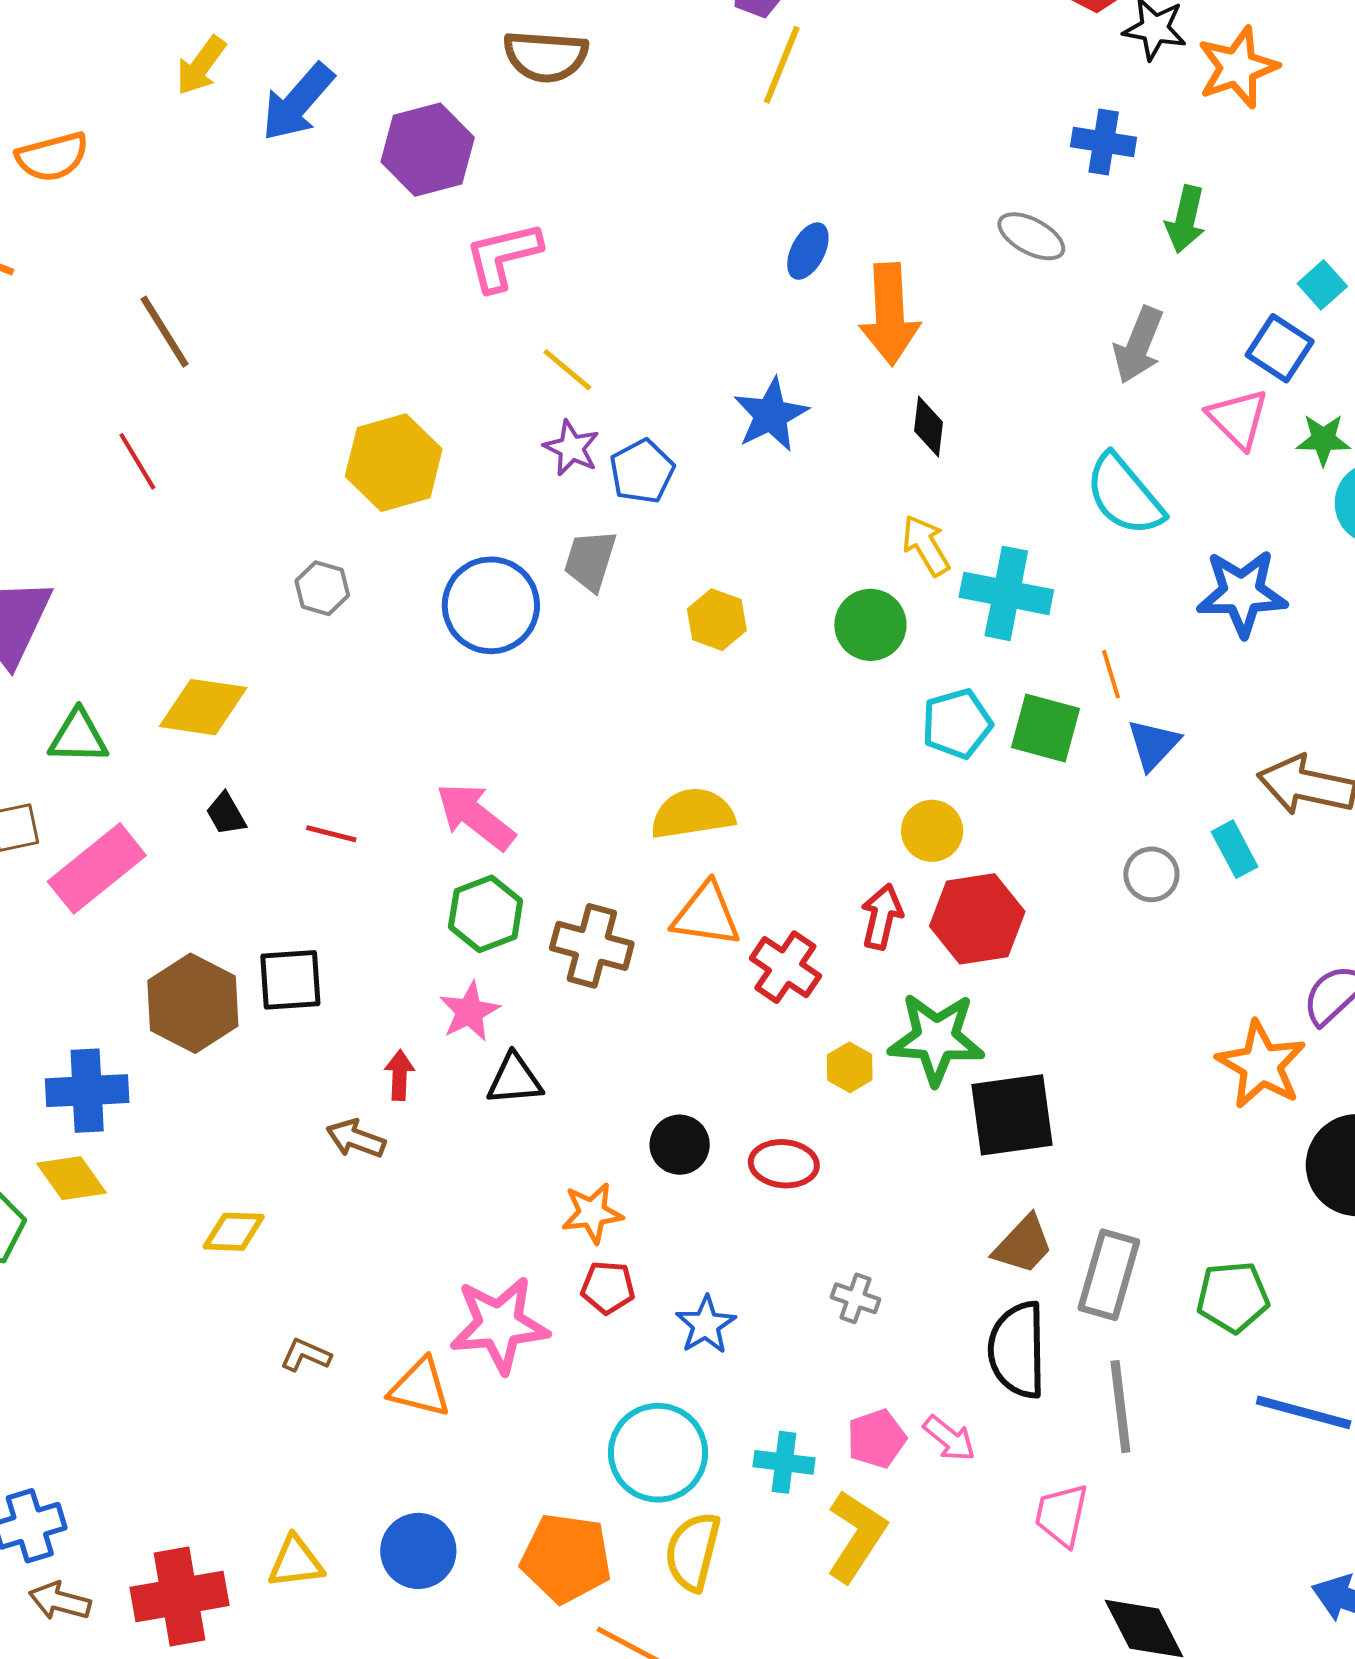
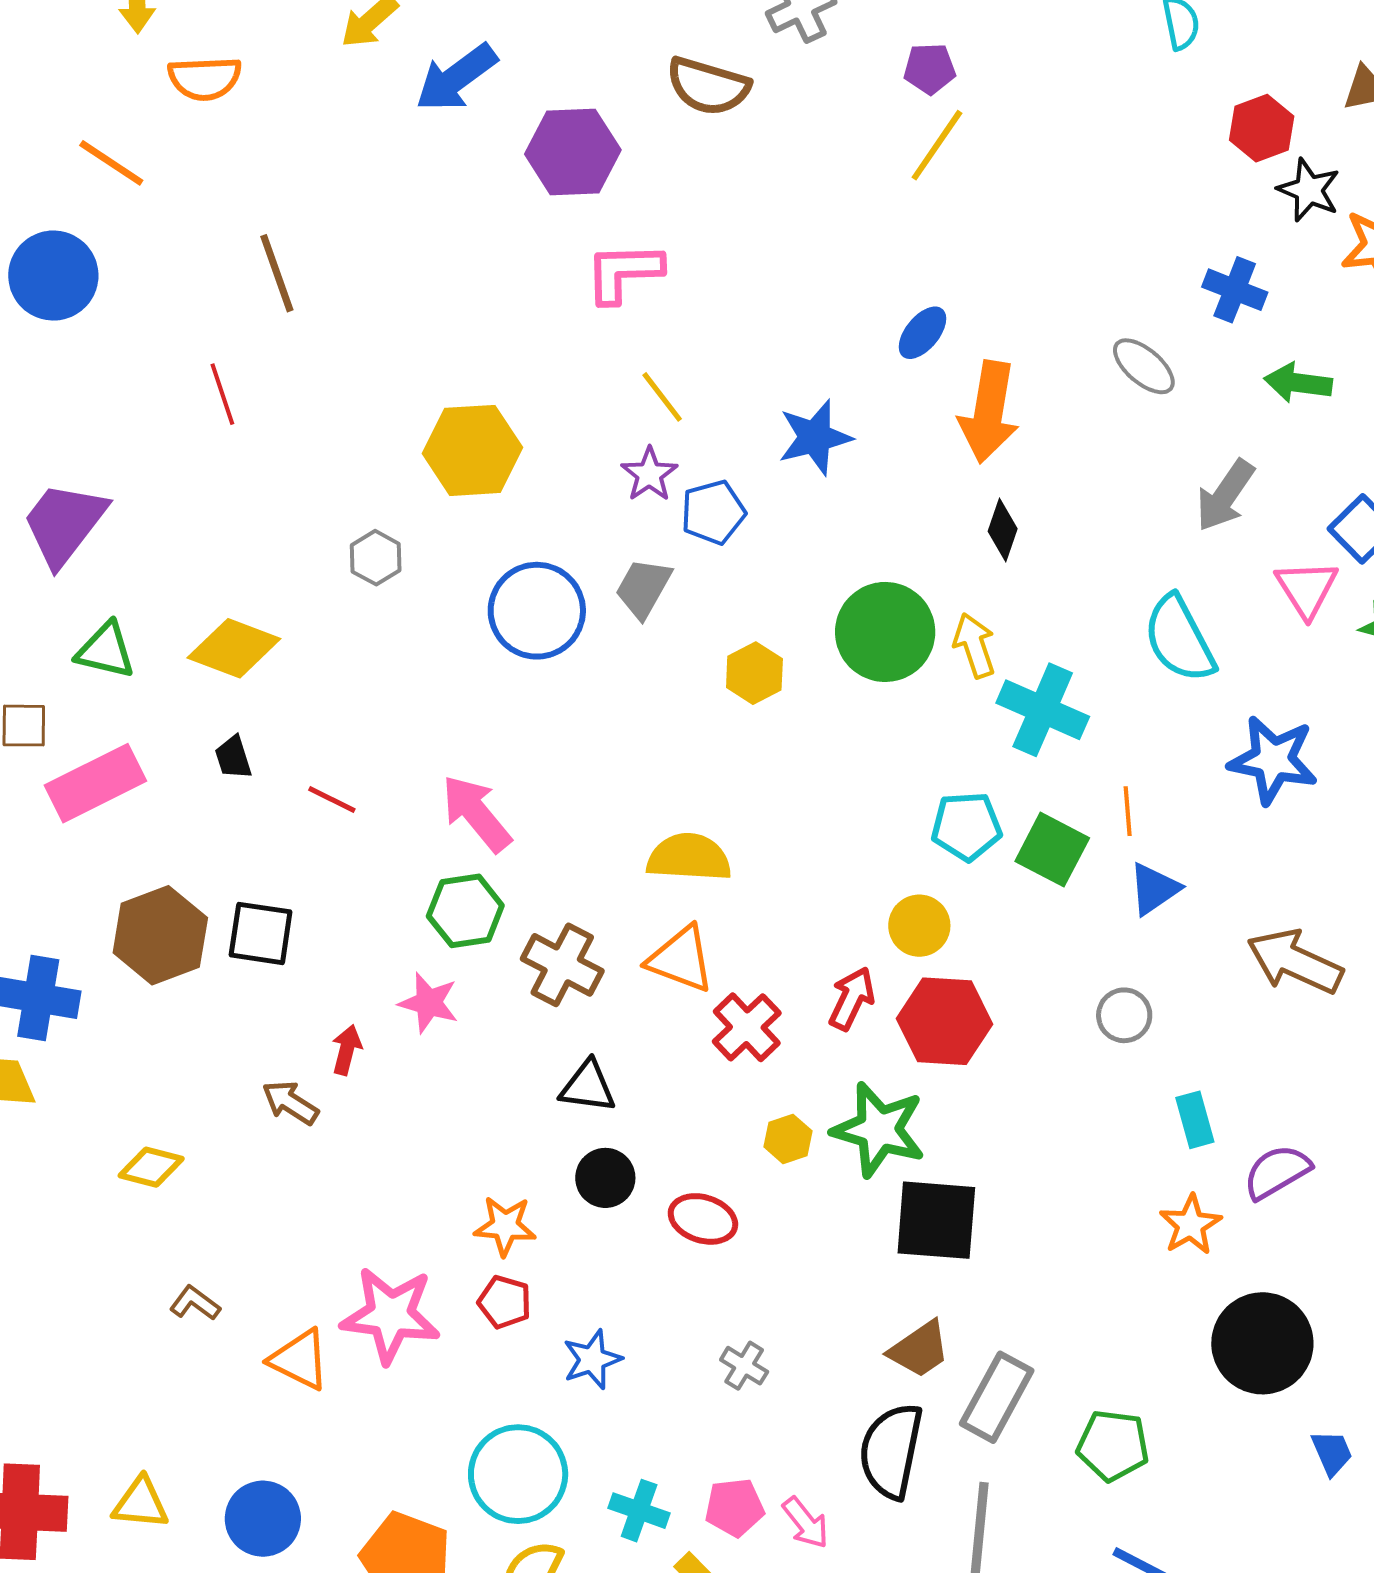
green arrow: (1186, 219) -> (1298, 383), turned 72
blue star: (771, 415) -> (815, 437), moved
green circle: (870, 625) -> (885, 632), moved, size x1.4
cyan rectangle: (1235, 849) -> (1195, 1120), moved
pink star: (469, 1012) -> (429, 1003), turned 30
orange star: (1261, 1065) -> (1191, 1225), size x0.7
black triangle: (515, 1079) -> (588, 1087), moved

